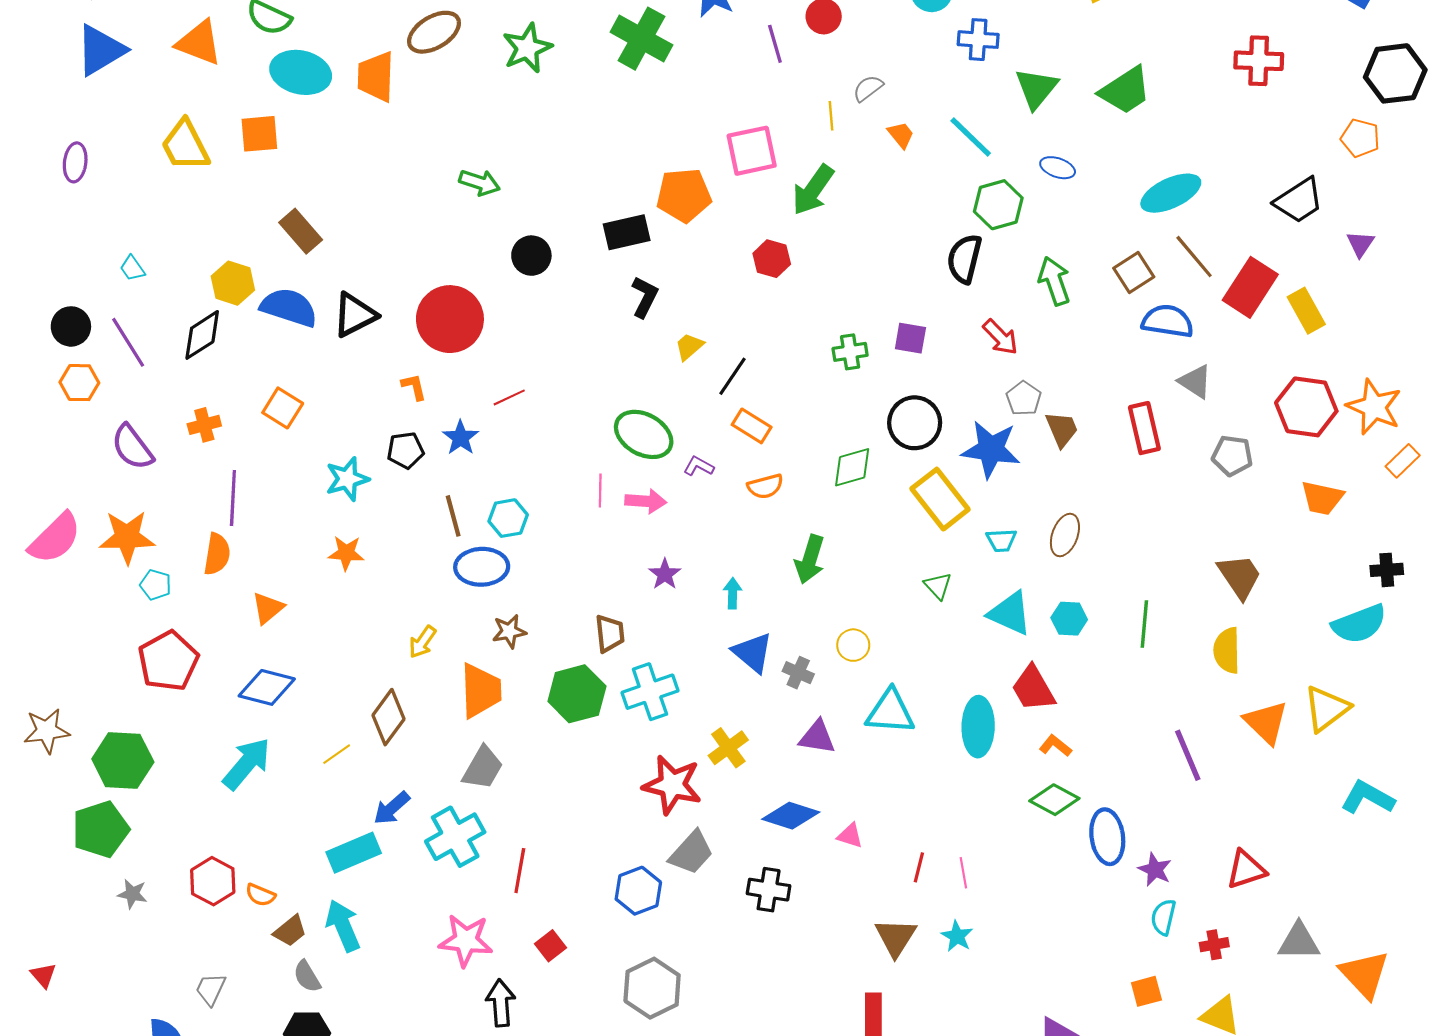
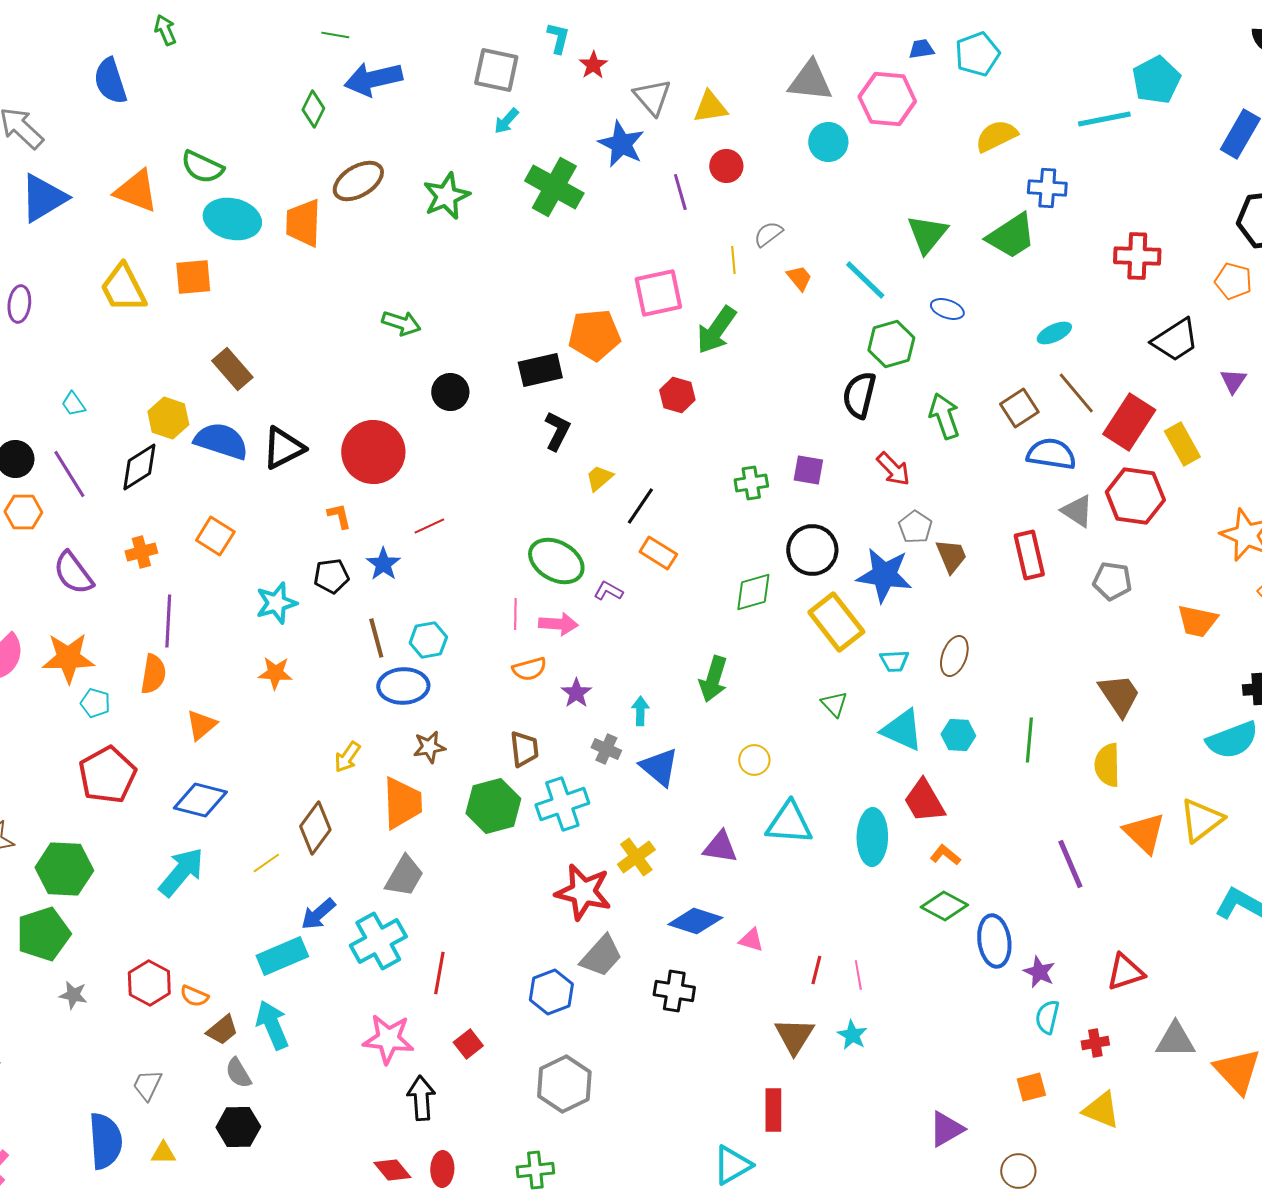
blue cross: (978, 40) -> (1047, 188), moved
red cross: (1259, 61) -> (1137, 256), moved
cyan ellipse: (1171, 193) -> (1054, 333), size x0.6
red hexagon: (1306, 407) -> (1135, 496), moved
orange semicircle: (765, 486) -> (529, 669), moved
gray cross: (798, 673) -> (606, 749), moved

